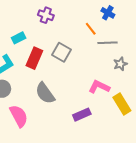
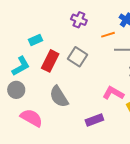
purple cross: (46, 15) -> (79, 20), moved
orange line: (91, 29) -> (108, 35), turned -72
pink semicircle: (19, 116) -> (31, 118), turned -35

